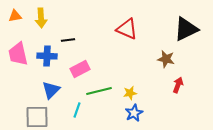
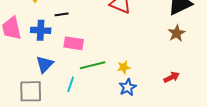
brown star: (166, 59) -> (177, 33), moved, turned 30
pink rectangle: (80, 69) -> (74, 43), turned 36
red arrow: (178, 85) -> (172, 77), moved, turned 42

